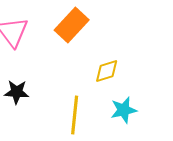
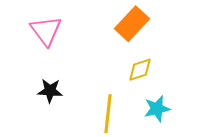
orange rectangle: (72, 25) -> (132, 24), moved

